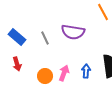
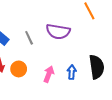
orange circle: (45, 76) -> (19, 69), moved

